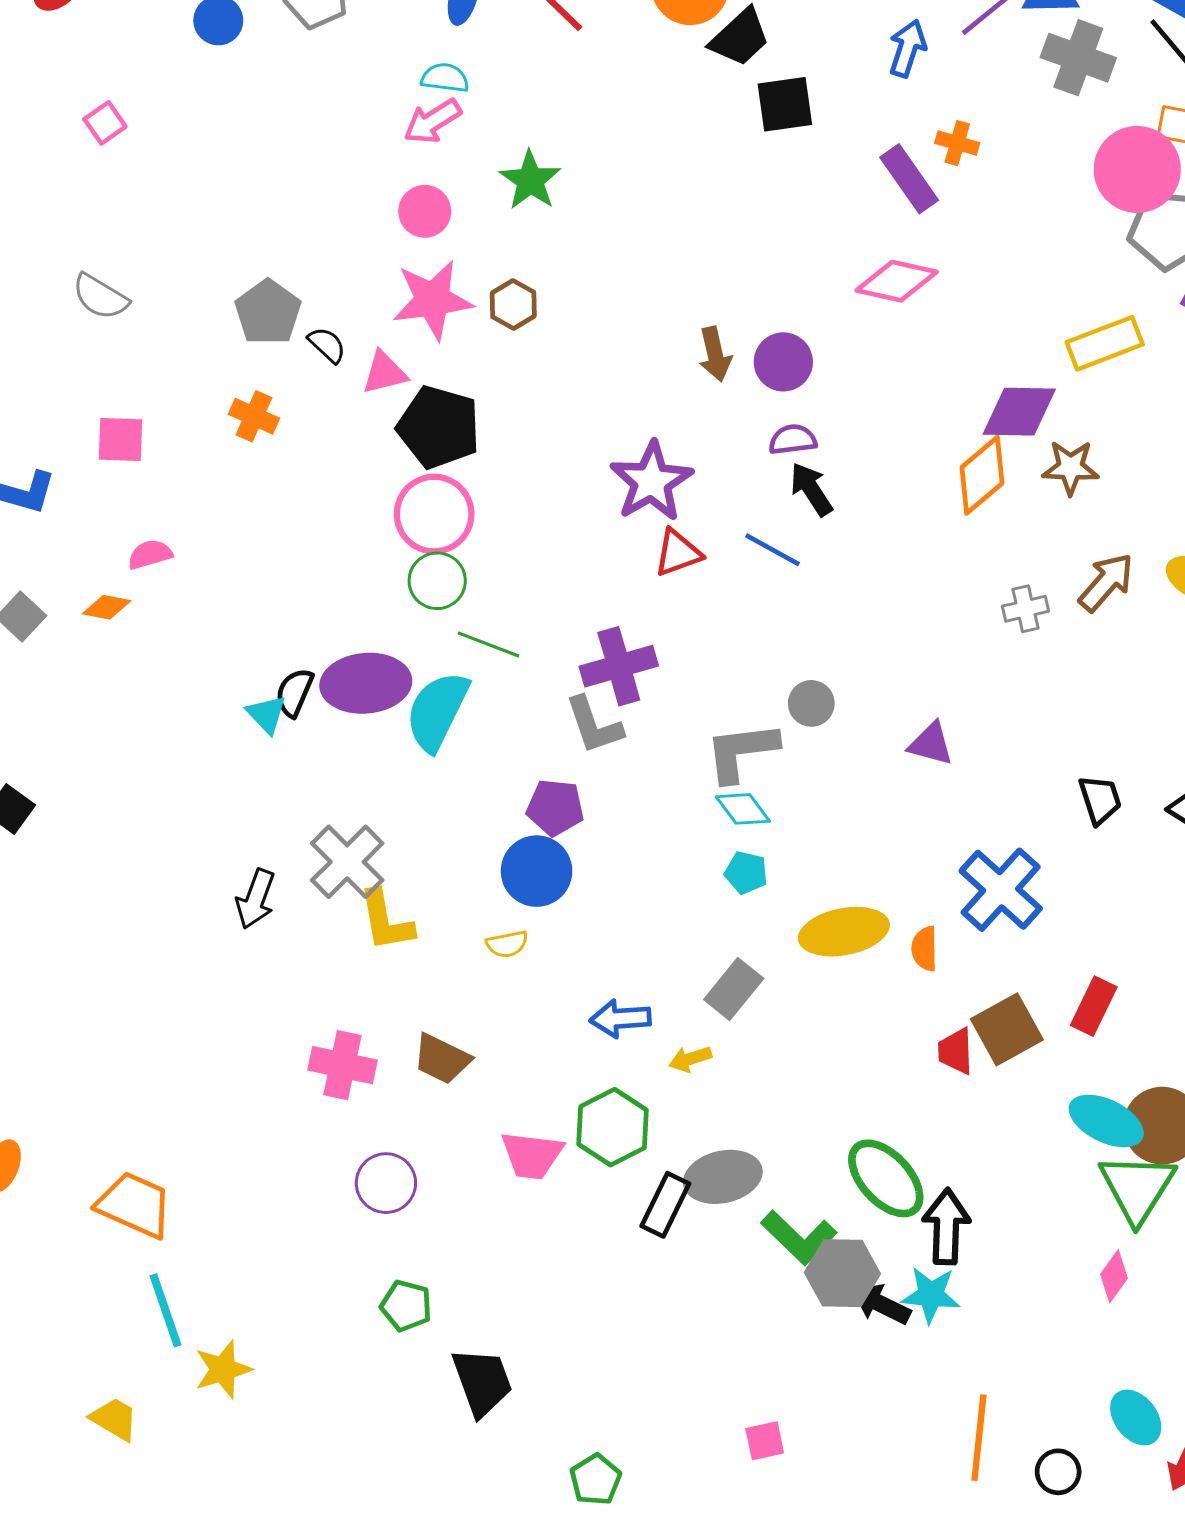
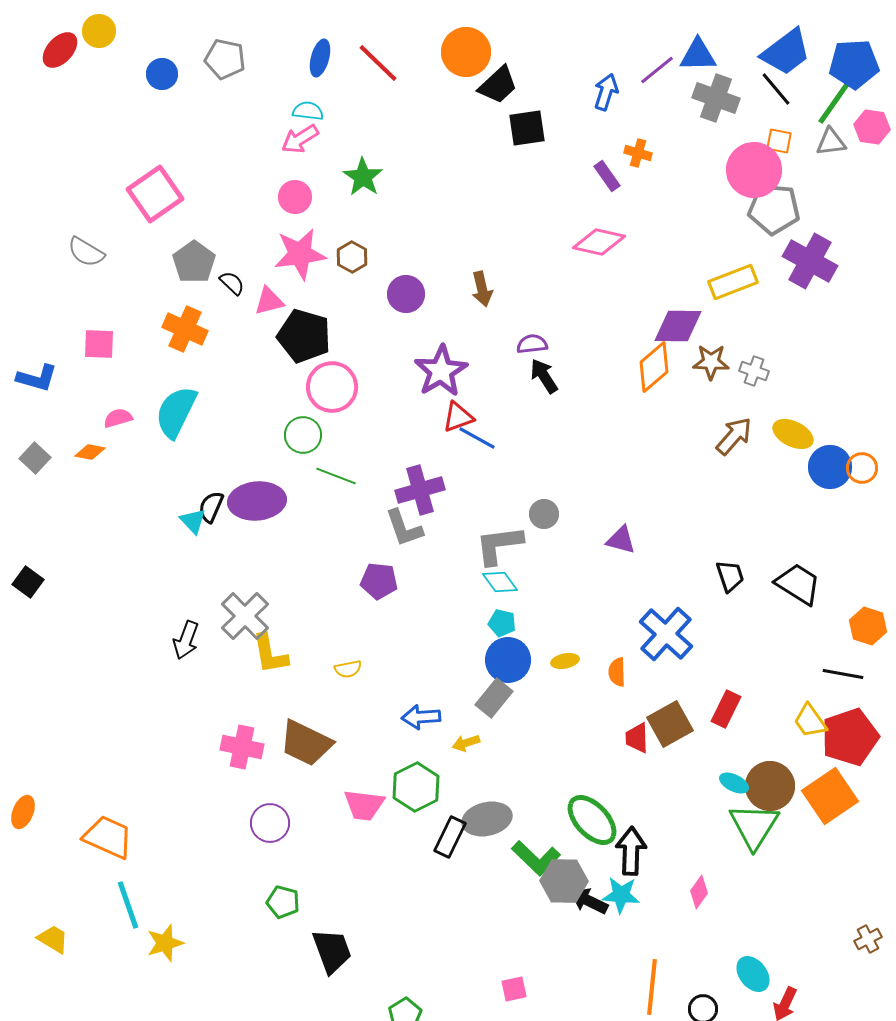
pink square: (105, 123) -> (155, 194), moved, size x2.0
purple rectangle: (909, 179) -> (607, 176), size x0.7
purple circle: (783, 362) -> (406, 294), moved
orange cross: (254, 416) -> (185, 329), size x1.4
pink circle: (434, 514) -> (332, 387), moved
blue line: (772, 550) -> (477, 438), moved
gray cross: (1025, 609) -> (754, 371), moved, turned 32
cyan semicircle: (437, 711) -> (176, 412), moved
blue circle: (537, 871) -> (508, 660), moved
yellow ellipse: (844, 932) -> (565, 661), size x0.5
brown trapezoid: (442, 1059) -> (306, 743), size x1.4
cyan ellipse: (1106, 1121) -> (734, 783), size x0.6
pink diamond: (1114, 1276) -> (699, 892), moved
yellow trapezoid: (114, 1419) -> (53, 939), moved

